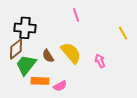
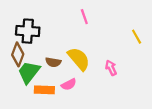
brown diamond: (16, 49) -> (18, 54), turned -30
brown semicircle: (48, 56) -> (53, 62), turned -48
pink semicircle: (60, 86) -> (69, 84), moved

